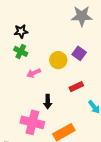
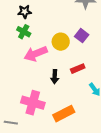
pink arrow: (34, 73) -> (36, 54), size x1.6
black arrow: (48, 102) -> (55, 77), moved

